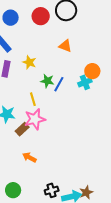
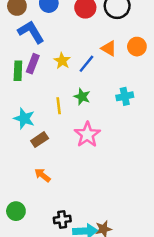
orange circle: (92, 71) -> (137, 47), moved
green star: (47, 81) -> (82, 97), moved
blue line: (59, 84) -> (86, 64), moved
pink star: (35, 119) -> (87, 135), moved, turned -30

